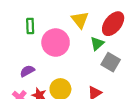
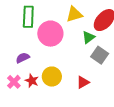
yellow triangle: (80, 20) -> (74, 14), turned 48
green rectangle: (30, 26) -> (28, 17), size x1.5

